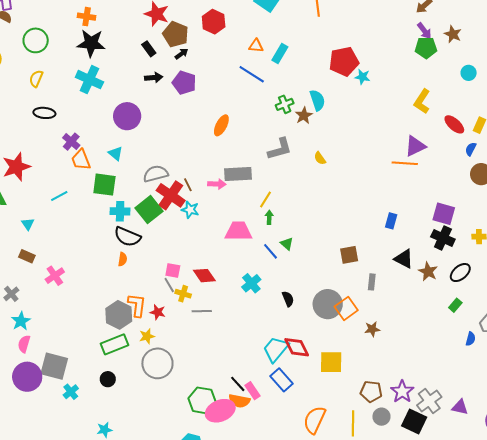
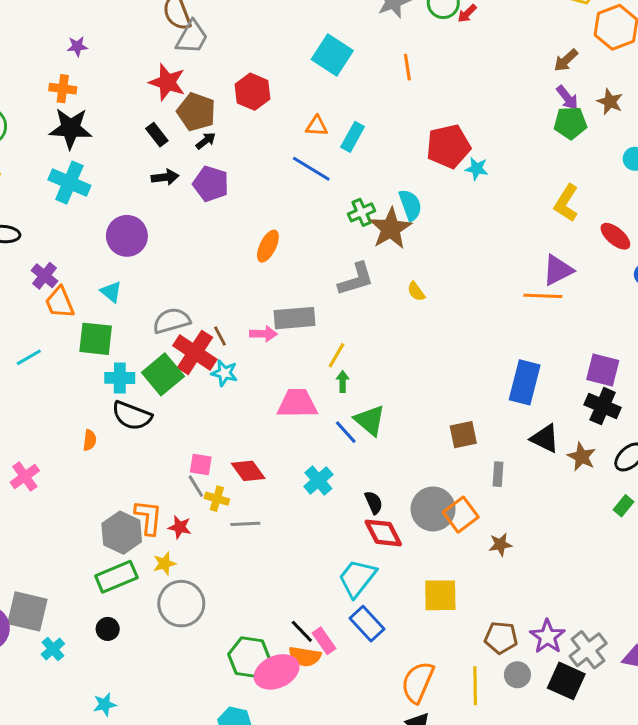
brown star: (304, 116) -> (391, 228), size x1.6
blue rectangle: (391, 221) -> (525, 382), size x1.8
green triangle: (287, 244) -> (370, 420), size x1.6
orange semicircle: (123, 259) -> (90, 440), moved
red diamond: (297, 347) -> (383, 533), moved

